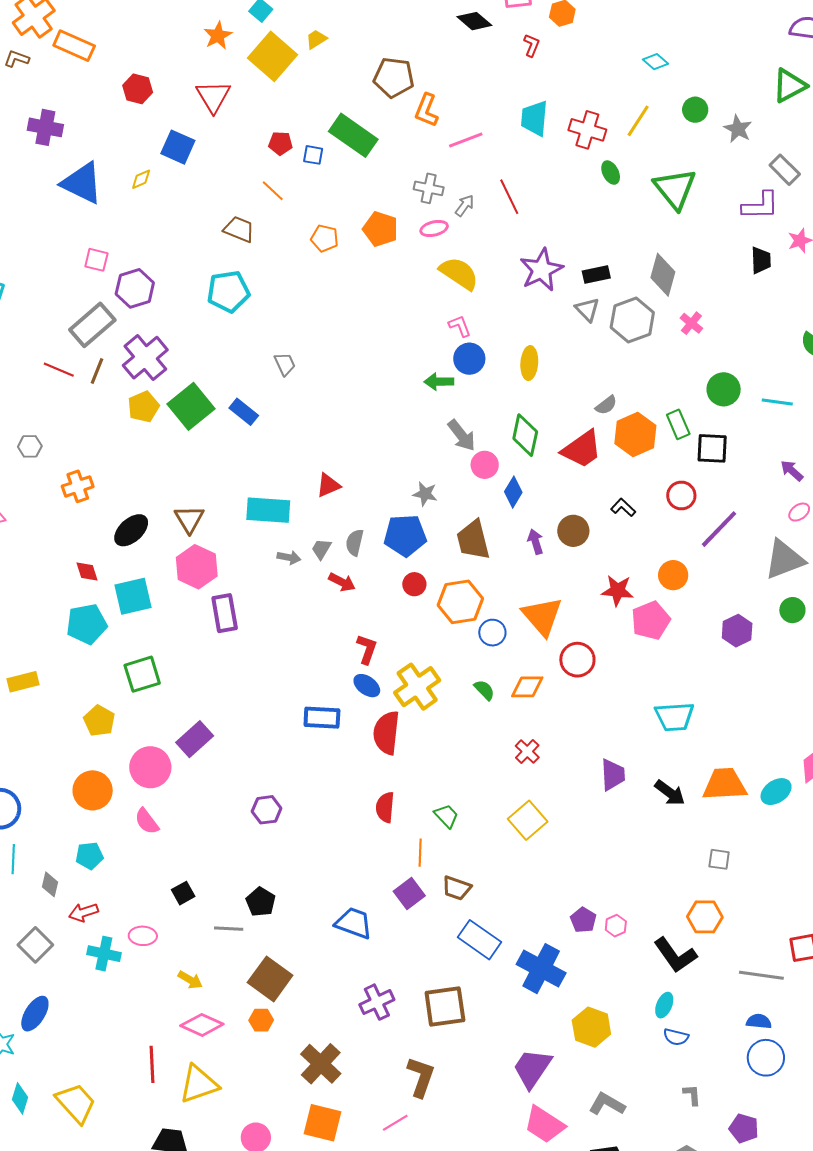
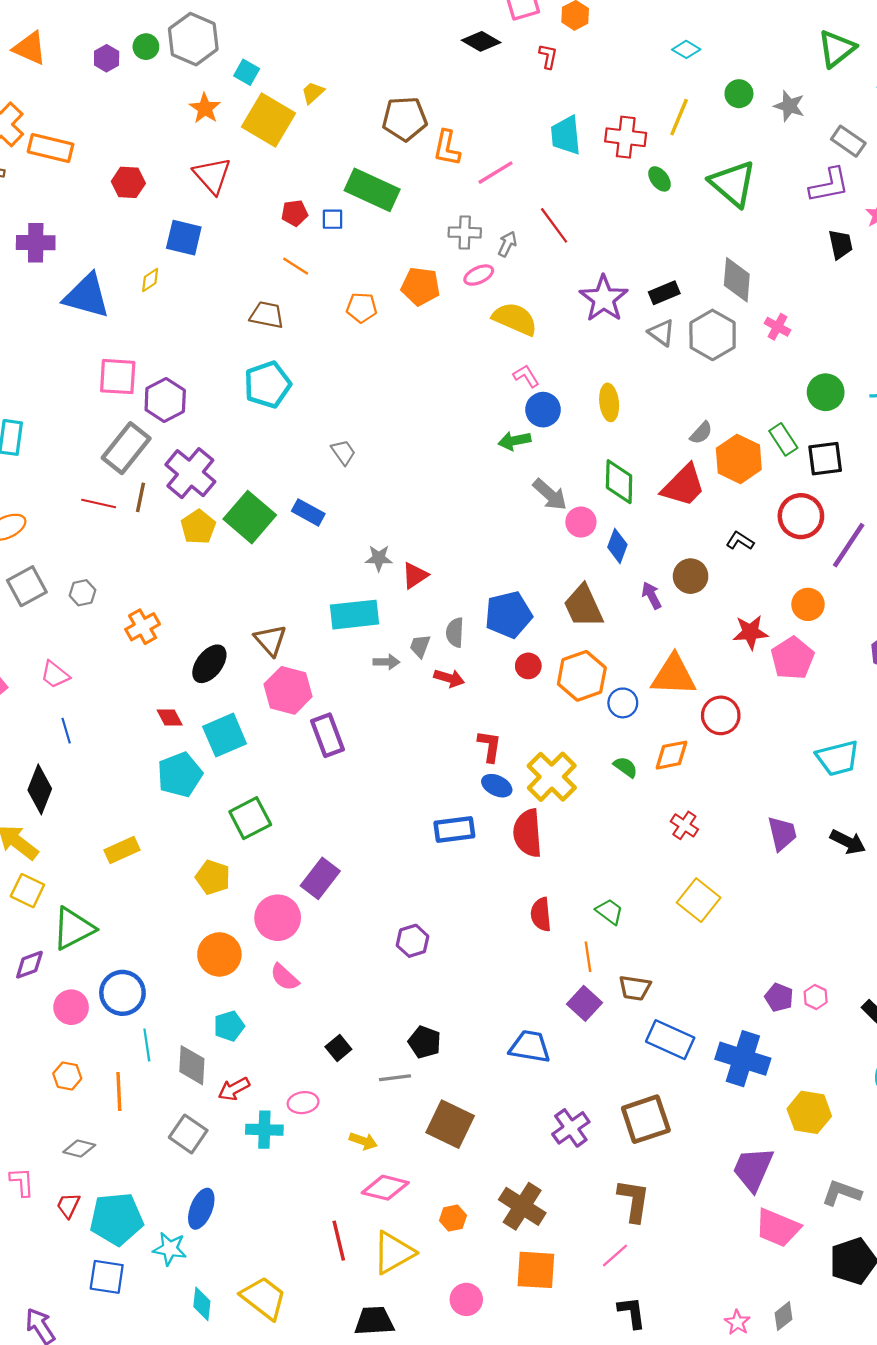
pink square: (96, 260) -> (118, 377), size x1.5
gray star: (425, 494) -> (379, 558), moved
red circle: (681, 496) -> (801, 516), size x1.4
orange triangle: (542, 616) -> (674, 675), turned -36
gray diamond: (50, 884) -> (192, 1065), size x1.5
orange hexagon: (261, 1020) -> (453, 1218), moved

